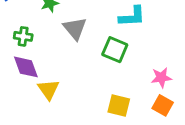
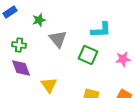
pink star: (161, 78) -> (123, 59), moved
yellow triangle: (48, 90) -> (49, 85), moved

